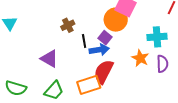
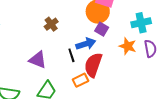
purple square: (105, 38) -> (102, 29), moved
black line: (84, 41) -> (71, 55), moved
orange rectangle: (89, 85) -> (80, 80), size x0.7

